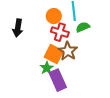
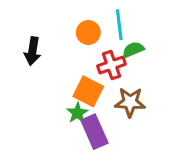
red cross: (60, 32) -> (111, 65), moved, turned -36
brown star: (68, 51) -> (130, 102), moved, turned -30

